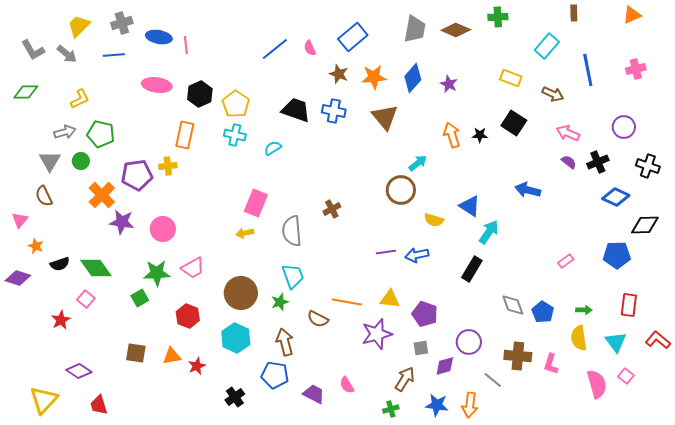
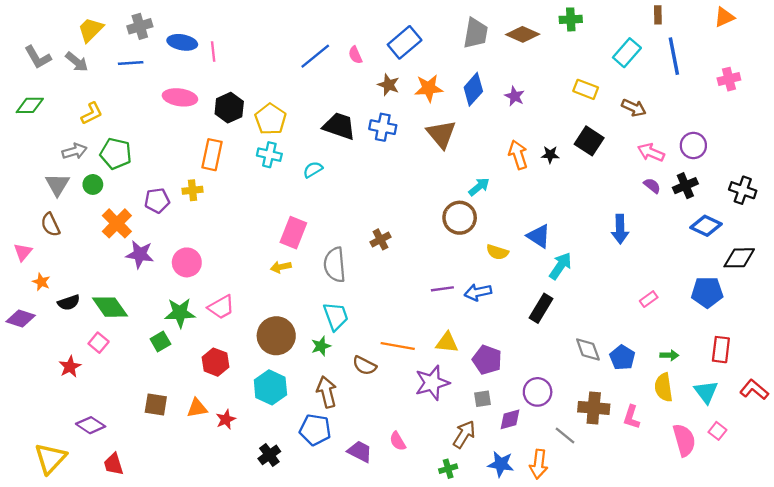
blue line: (588, 70) -> (674, 56), moved
purple circle: (624, 127) -> (693, 146), moved
purple pentagon: (137, 175) -> (157, 201), size x0.7
blue arrow: (528, 190) -> (620, 229), moved, turned -105

